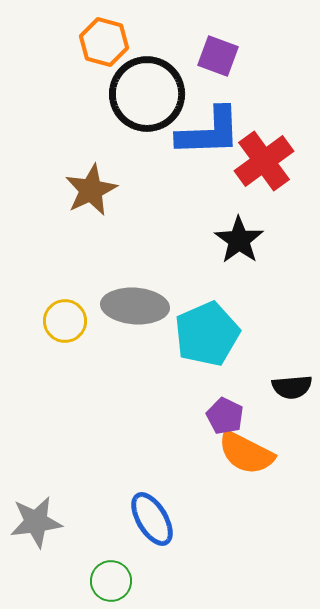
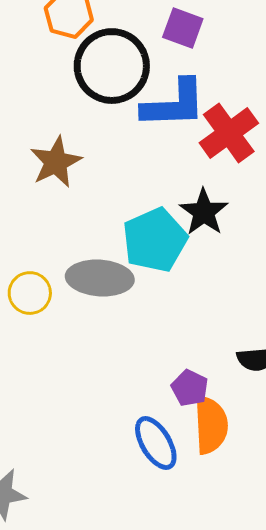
cyan pentagon: (207, 334) -> (155, 240), moved
orange semicircle: (246, 453) -> (211, 425), turned -120
blue ellipse: (152, 519) -> (156, 443), moved

